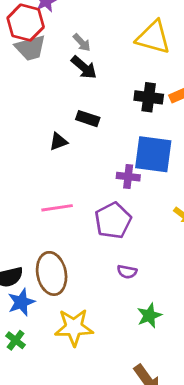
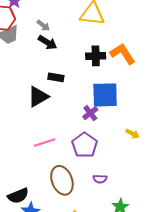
black triangle: (58, 142) -> (38, 97), size x1.6
purple cross: (128, 177) -> (90, 113), turned -35
brown ellipse: (52, 273) -> (62, 180), moved

